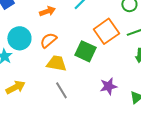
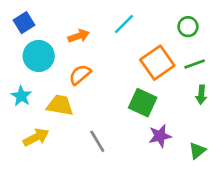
cyan circle: (19, 38) -> (39, 56), moved
green square: (85, 51) -> (143, 103), moved
yellow trapezoid: (56, 63) -> (60, 105), moved

